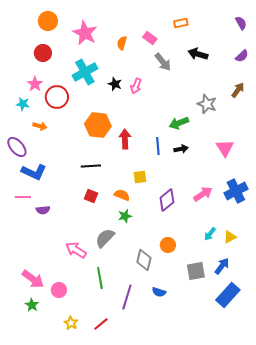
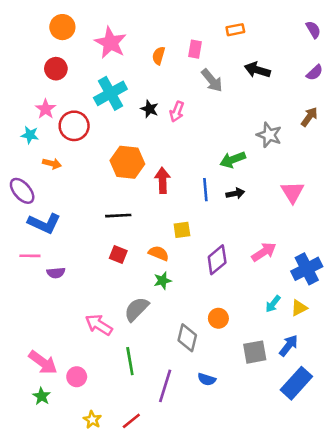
pink rectangle: (150, 38) -> (195, 49), turned 64
blue cross: (236, 191) -> (307, 269), moved

